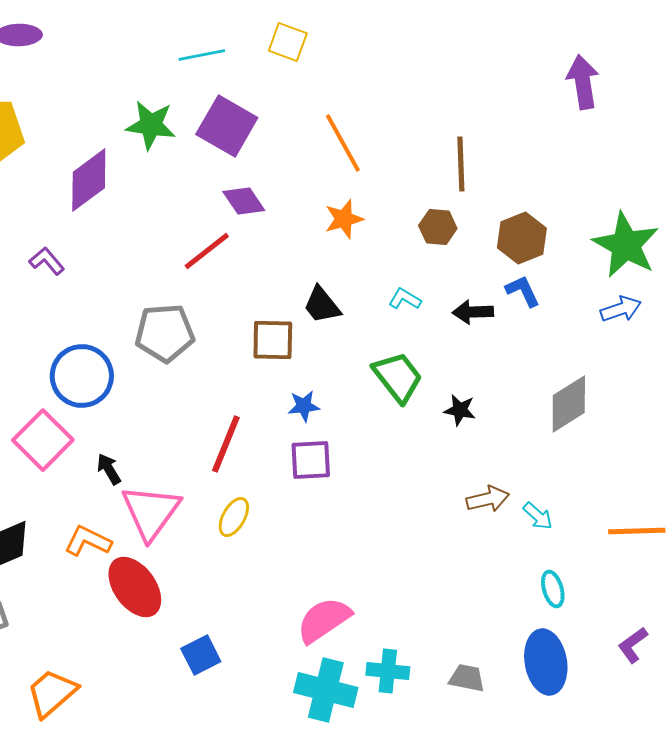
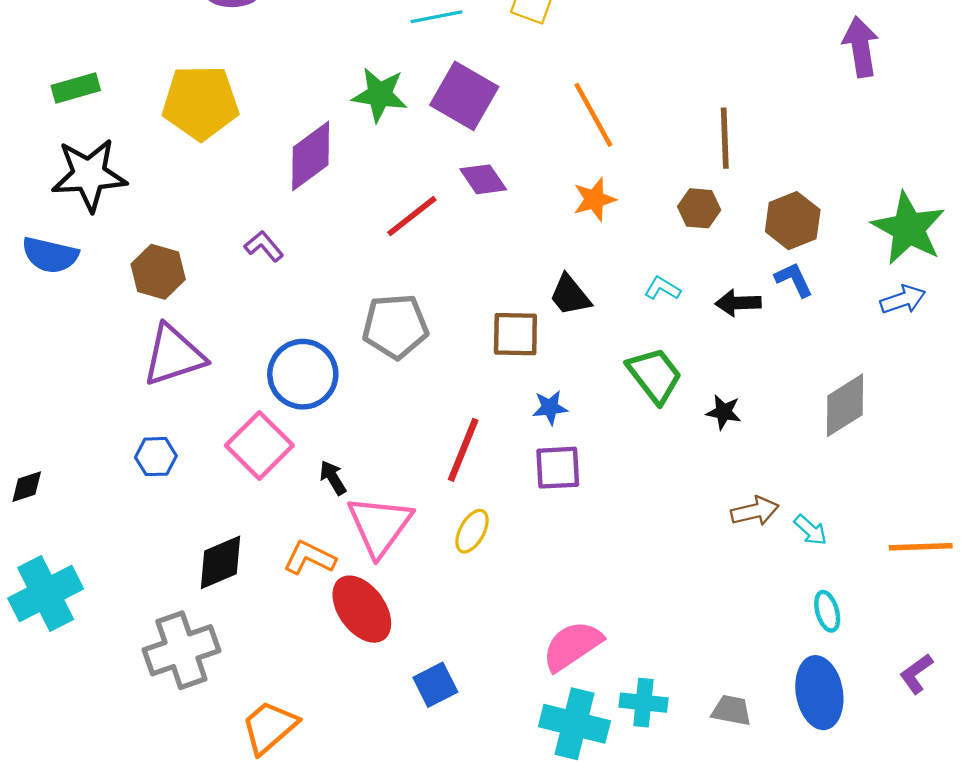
red line: (207, 251) -> (412, 216), moved

